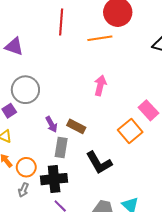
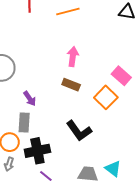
brown rectangle: (76, 126) -> (71, 85), moved
gray rectangle: (61, 148) -> (24, 122), moved

